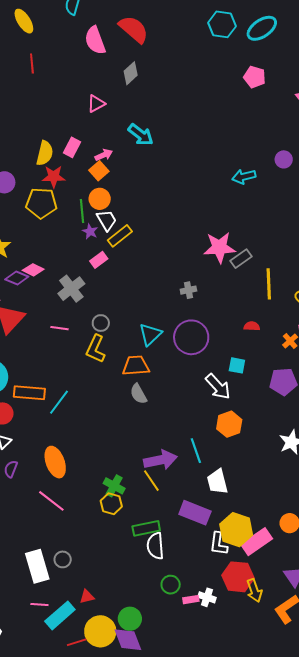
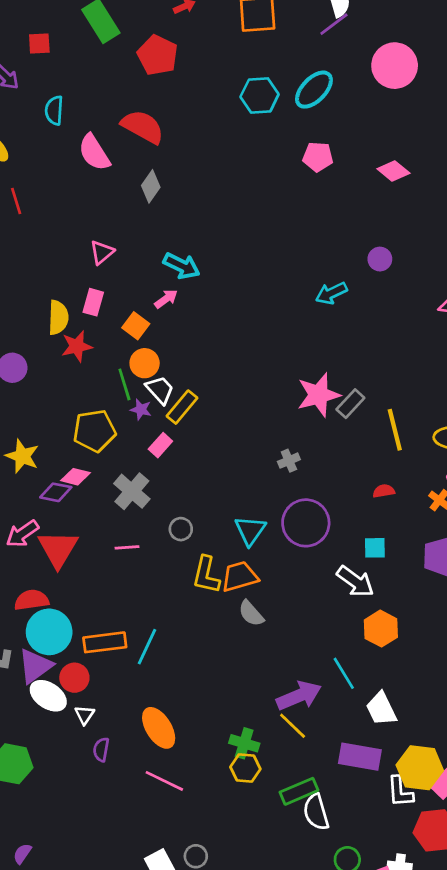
pink triangle: (96, 104) -> (102, 252), moved
pink arrow: (104, 155) -> (166, 299), moved
yellow pentagon: (41, 203) -> (94, 431), moved
yellow L-shape: (96, 349) -> (206, 575), moved

